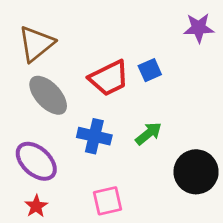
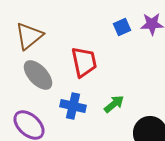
blue square: (150, 70) -> (122, 27), moved
red trapezoid: (109, 78) -> (84, 62), turned -76

